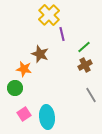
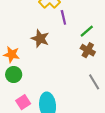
brown cross: (85, 65) -> (88, 50), turned -32
orange star: (24, 69) -> (12, 54), moved

